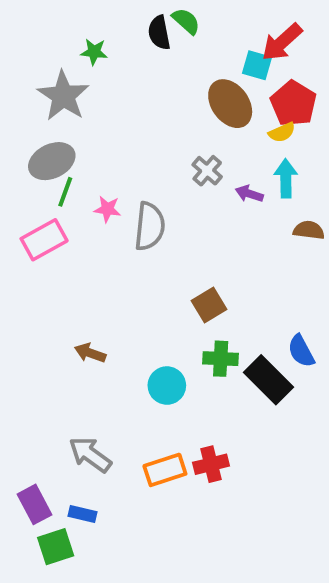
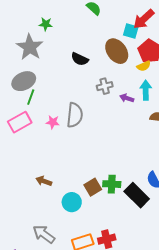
black semicircle: (159, 33) -> (80, 59), moved, turned -54
gray cross: (207, 171) -> (105, 86), turned 35
pink star: (107, 209) -> (53, 122), moved
brown square: (209, 305) -> (93, 187), moved
cyan circle: (167, 386) -> (72, 202), moved

